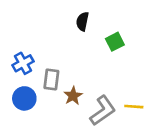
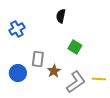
green square: (115, 42) -> (75, 47), moved, turned -32
blue cross: (23, 63) -> (17, 29), moved

